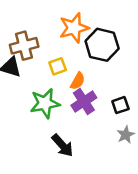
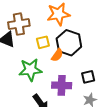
black hexagon: (102, 45) -> (69, 43), moved
purple cross: (84, 102) -> (62, 85), moved, turned 30

